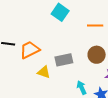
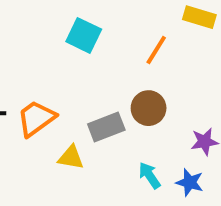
orange line: (95, 25) -> (156, 50), turned -49
brown circle: (97, 55) -> (149, 108), moved

